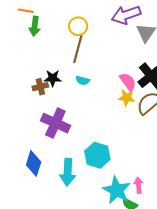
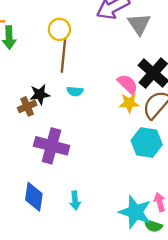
cyan hexagon: (97, 155) -> (147, 143), moved
cyan arrow: (68, 172) -> (75, 200), size x0.6

